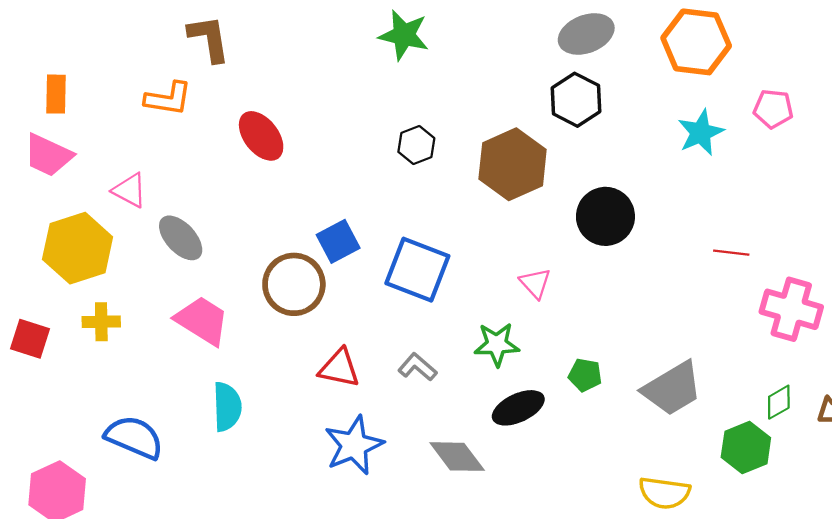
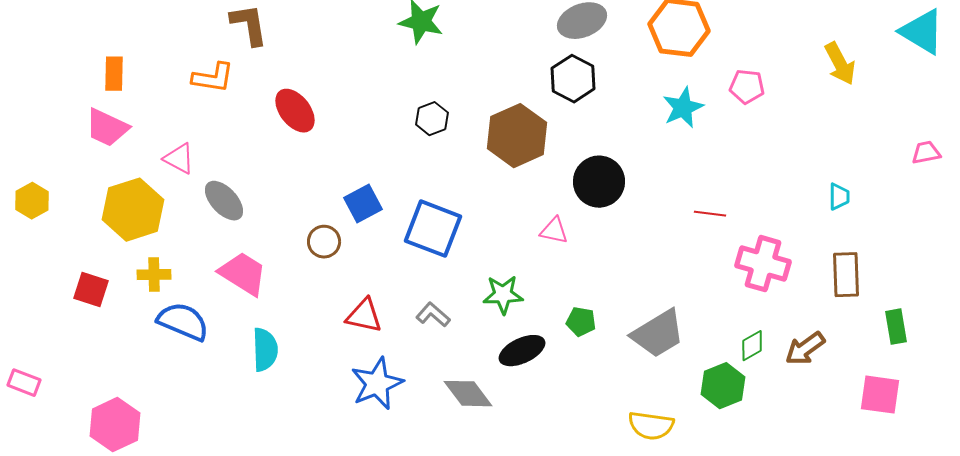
pink triangle: (535, 283) -> (554, 231), moved, turned -36
brown circle: (294, 284) -> (324, 242), size x0.6
blue semicircle: (134, 437) -> (183, 322), moved

